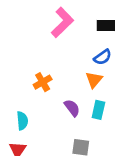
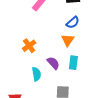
cyan semicircle: (22, 121) -> (36, 74), moved

